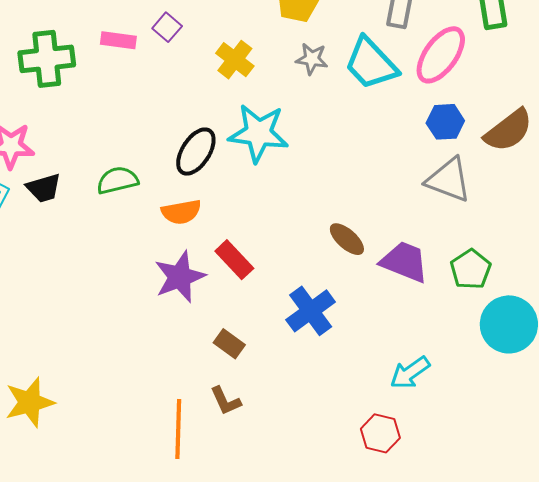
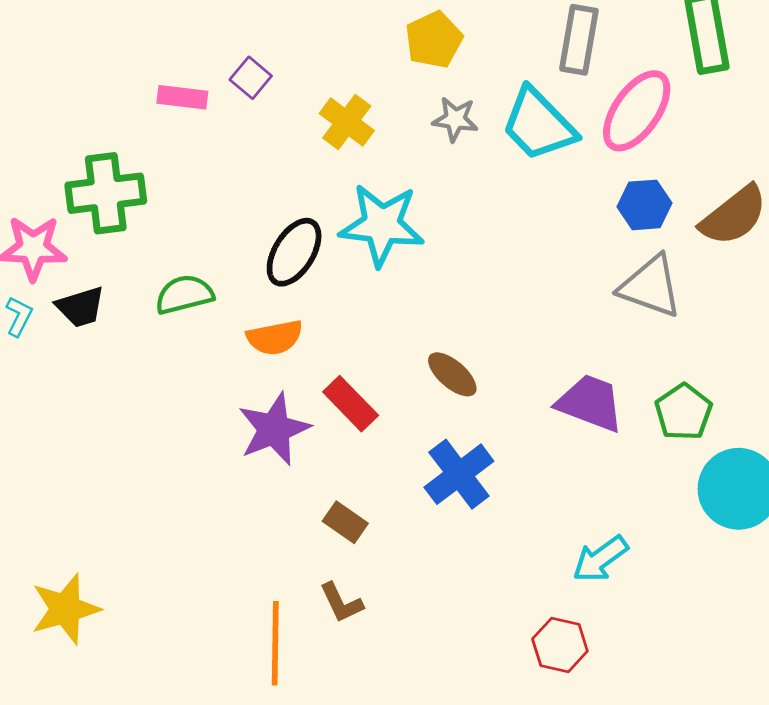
green cross: (47, 59) -> (106, 193), moved
brown ellipse: (347, 239) -> (452, 374), moved

